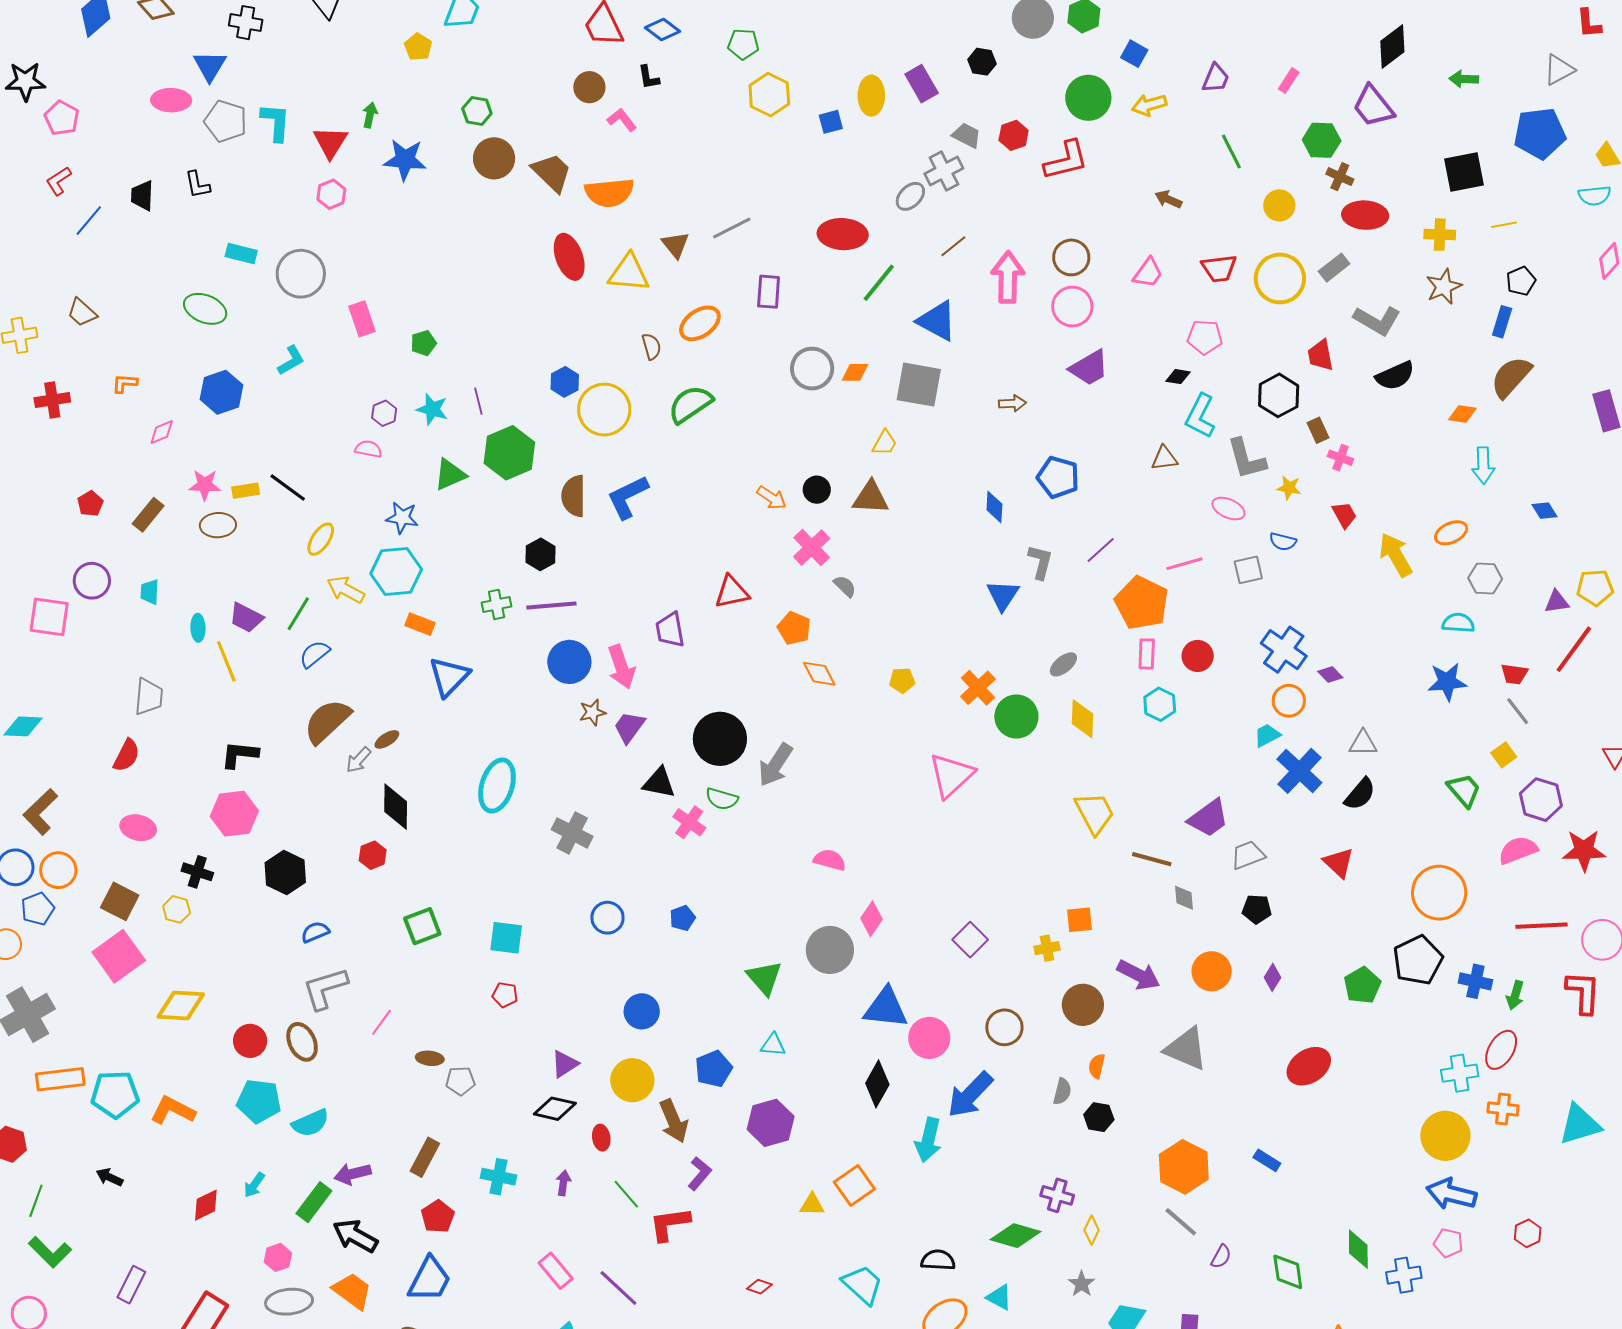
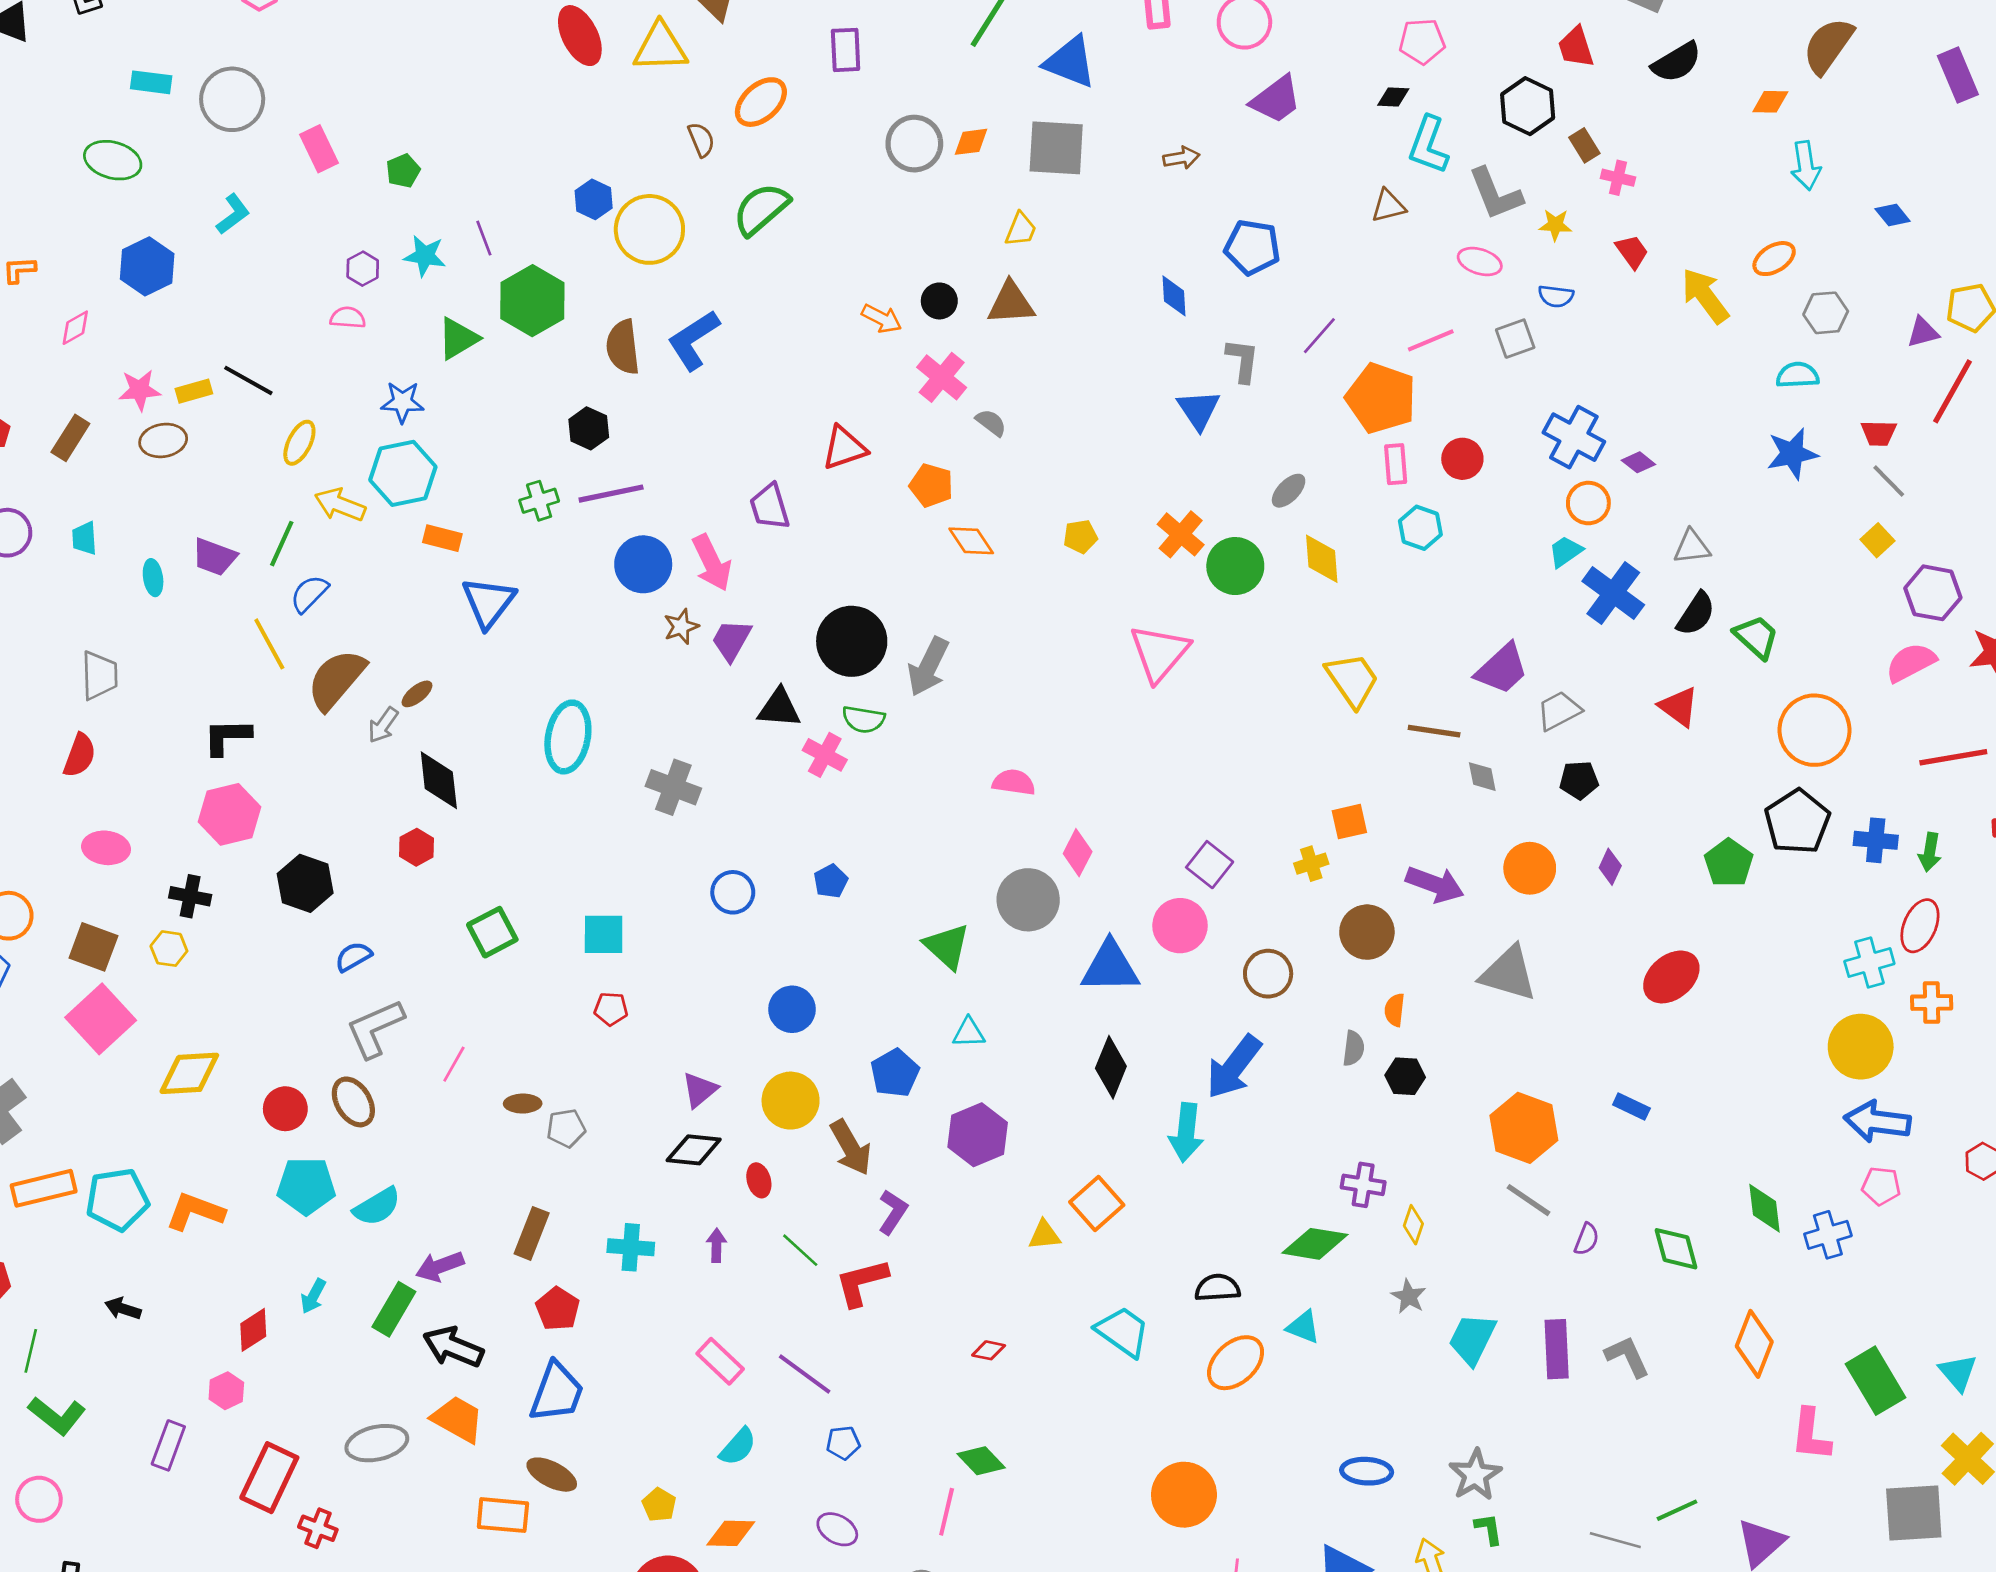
yellow line: (226, 661) -> (269, 644), moved
green trapezoid: (1464, 790) -> (1756, 637), moved
pink circle: (929, 1038) -> (1180, 926), moved
pink hexagon: (278, 1257) -> (226, 1391), moved

